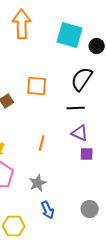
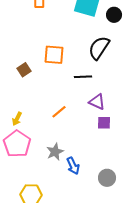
black line: (76, 108) -> (83, 77), moved
orange line: (42, 143) -> (59, 112), turned 35
blue arrow: (48, 210) -> (73, 166), moved

